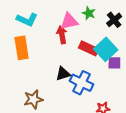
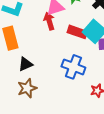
black triangle: (63, 74) -> (25, 64), moved

